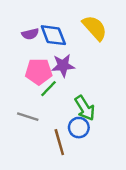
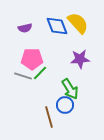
blue diamond: (53, 35) -> (57, 26), moved
purple star: (63, 66) -> (80, 59), moved
gray line: (28, 117) -> (23, 76), moved

